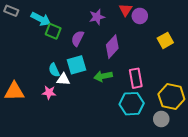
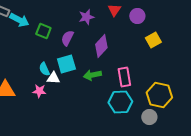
purple circle: (140, 16) -> (137, 16), moved
cyan arrow: (41, 19) -> (19, 20), moved

